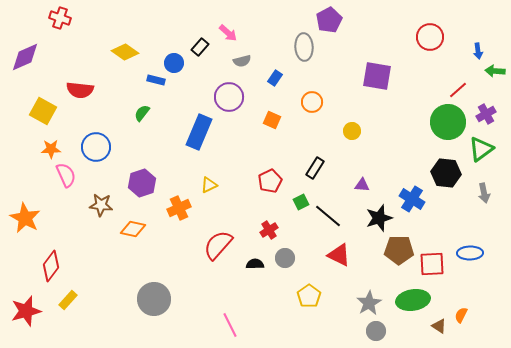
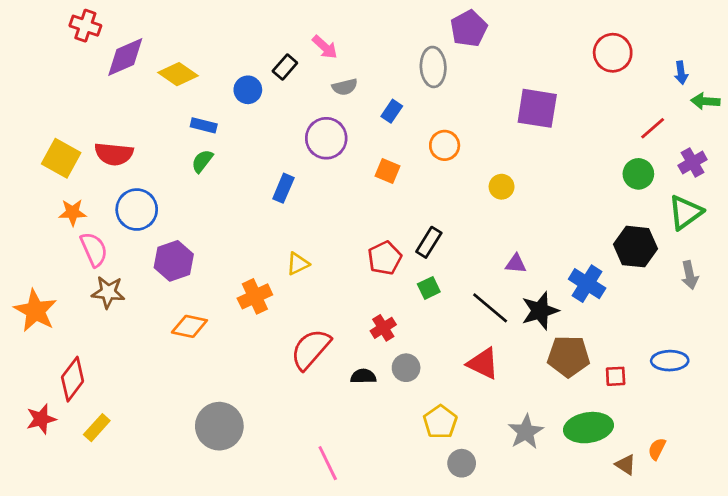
purple diamond: (25, 57) -> (125, 57), moved
blue rectangle: (156, 80) -> (204, 125), moved
red semicircle: (80, 90) -> (114, 154), moved
green circle: (448, 122) -> (638, 174), size x0.6
blue rectangle: (199, 132) -> (283, 188), size x0.6
black rectangle: (315, 168) -> (429, 242), moved
purple hexagon: (142, 183) -> (174, 261), moved
brown star: (101, 205) -> (108, 292), moved
black line: (328, 216) -> (490, 308), moved
red square: (432, 264) -> (616, 376), size x0.6
red star: (26, 311) -> (41, 419), moved, size x0.7
gray circle: (376, 331) -> (462, 463), moved

